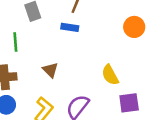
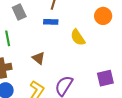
yellow semicircle: (110, 75) -> (78, 37), moved

